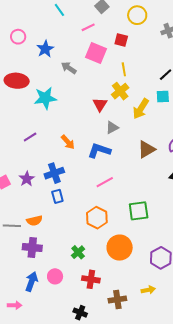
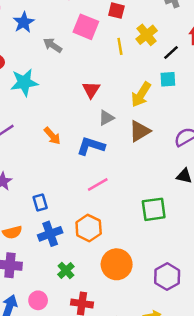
yellow cross: (120, 91) -> (147, 35), moved
brown triangle: (146, 149) -> (140, 131), moved
blue cross: (54, 173) -> (50, 234), moved
green square: (139, 211) -> (154, 209), moved

